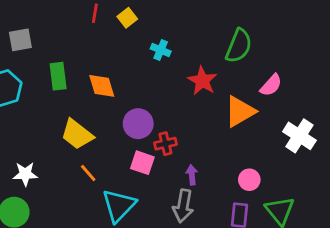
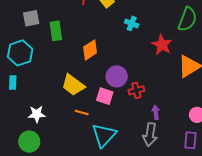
green rectangle: (58, 76) -> (56, 31), moved
orange diamond: (102, 86) -> (90, 50), turned 75
pink square: (142, 163) -> (105, 96), moved
orange line: (88, 173) -> (82, 112), turned -32

